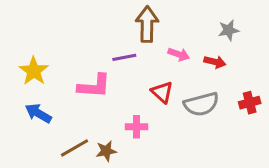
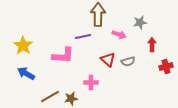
gray star: (229, 30) -> (140, 22), moved
red arrow: (215, 62) -> (152, 44), moved, turned -104
gray semicircle: (201, 104) -> (128, 62), moved, size x0.6

